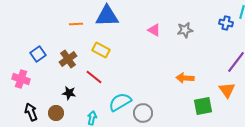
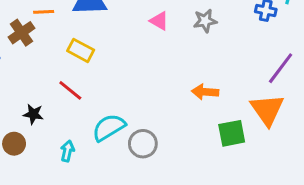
brown cross: (68, 59) -> (21, 33), moved
orange triangle: (227, 90) -> (267, 110), size x1.4

